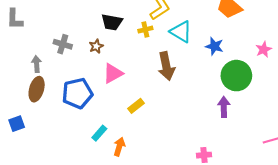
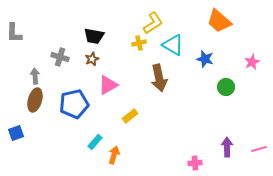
black trapezoid: (112, 22) -> (94, 36), moved
green circle: (236, 76) -> (226, 87), size x0.6
purple arrow: (224, 107) -> (227, 147), moved

